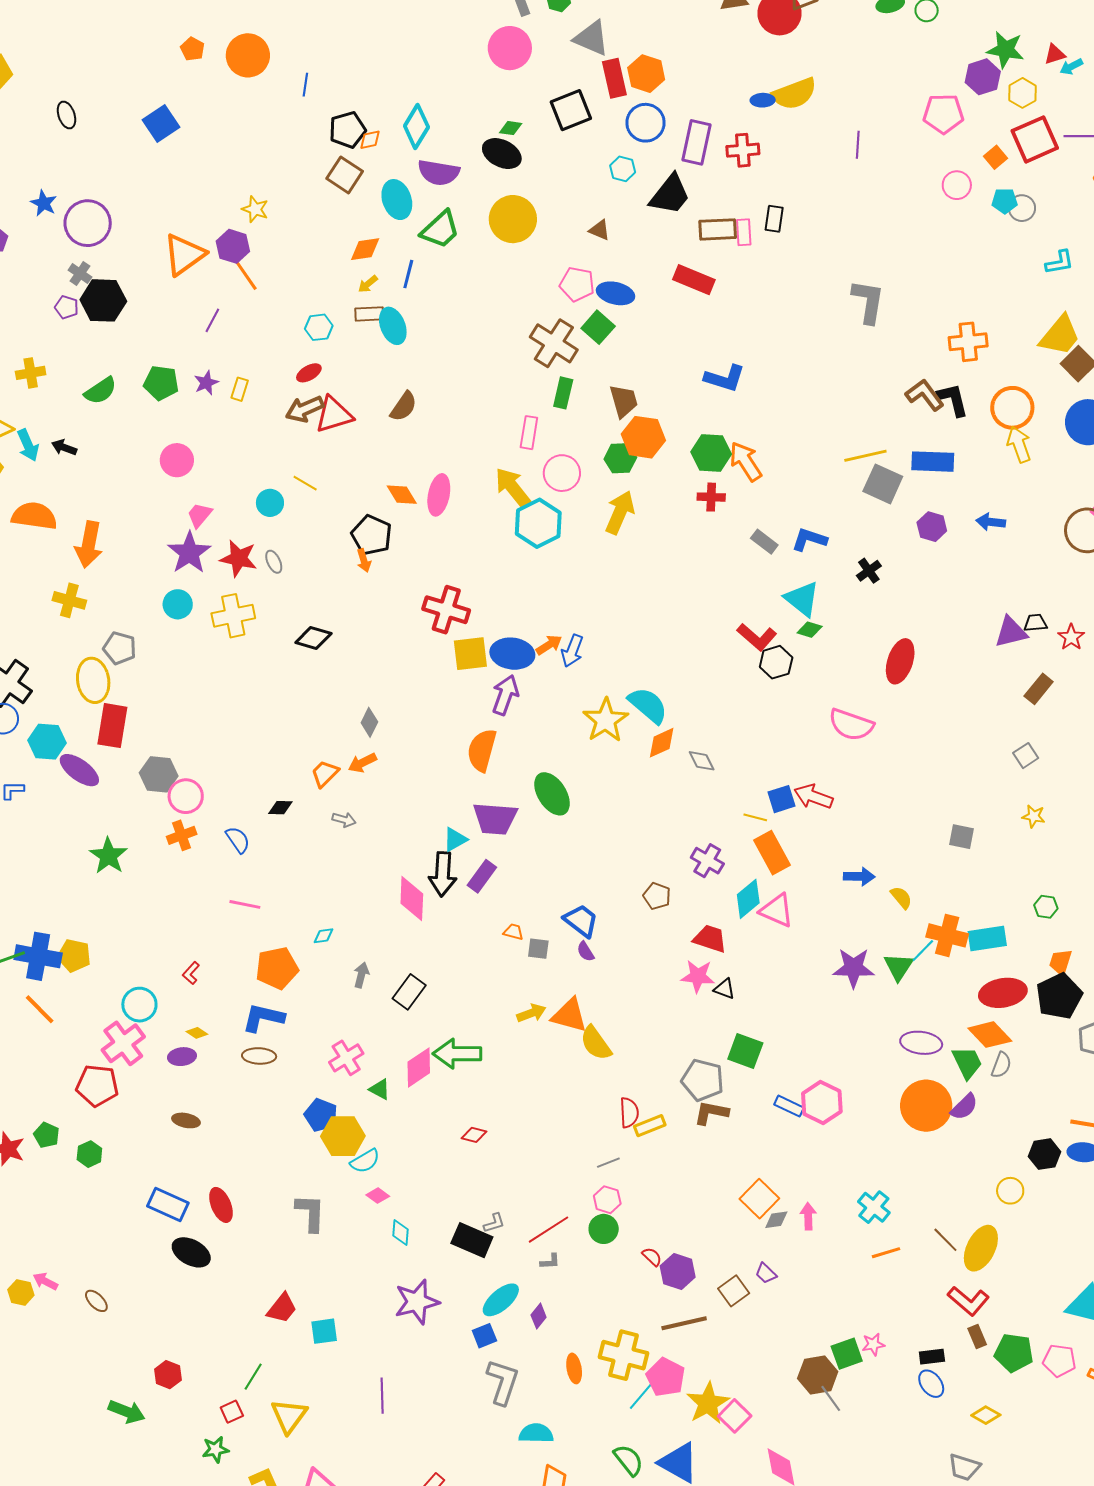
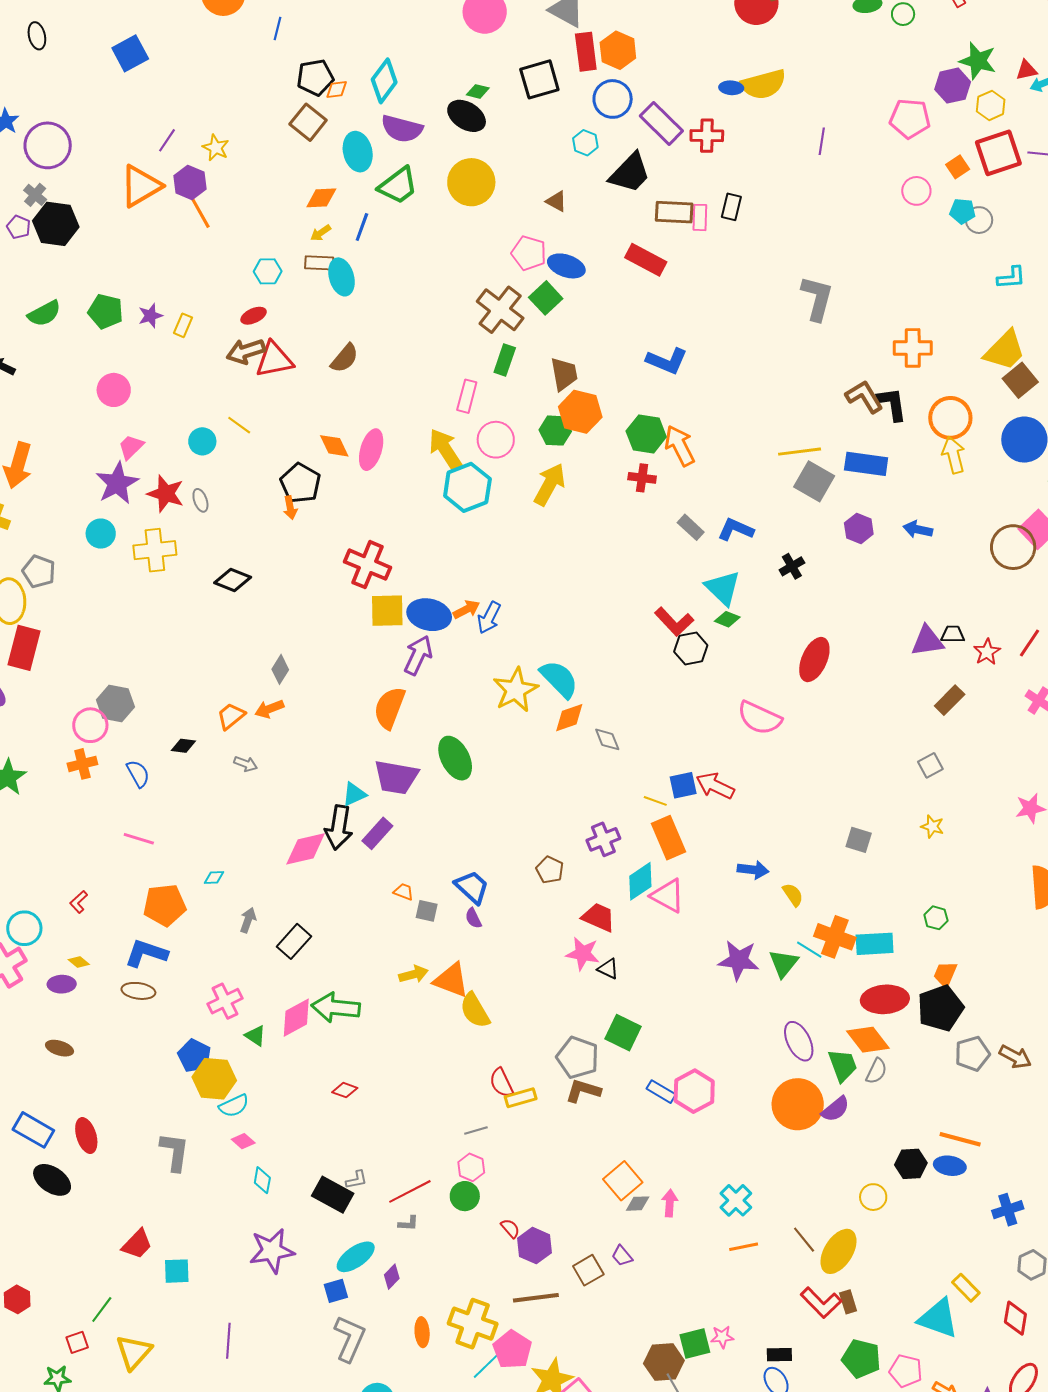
purple rectangle: (696, 142) -> (661, 123), turned -63
purple line: (212, 320) -> (167, 140), moved
gray hexagon: (159, 774) -> (115, 703), moved
purple cross: (707, 861) -> (603, 839), turned 32
pink diamond: (412, 899) -> (306, 849), turned 69
cyan line: (923, 951) -> (809, 950), turned 72
purple ellipse: (921, 1043) -> (799, 1041), turned 51
red semicircle: (629, 1113) -> (501, 1083), turned 152
brown rectangle: (977, 1336) -> (848, 1302), moved

